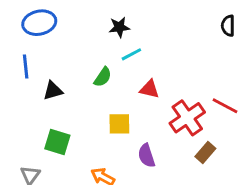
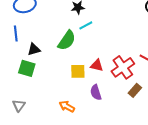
green semicircle: (103, 77) -> (67, 40), size x1.5
red triangle: (150, 89) -> (97, 65), moved
green square: (57, 142) -> (27, 68), moved

